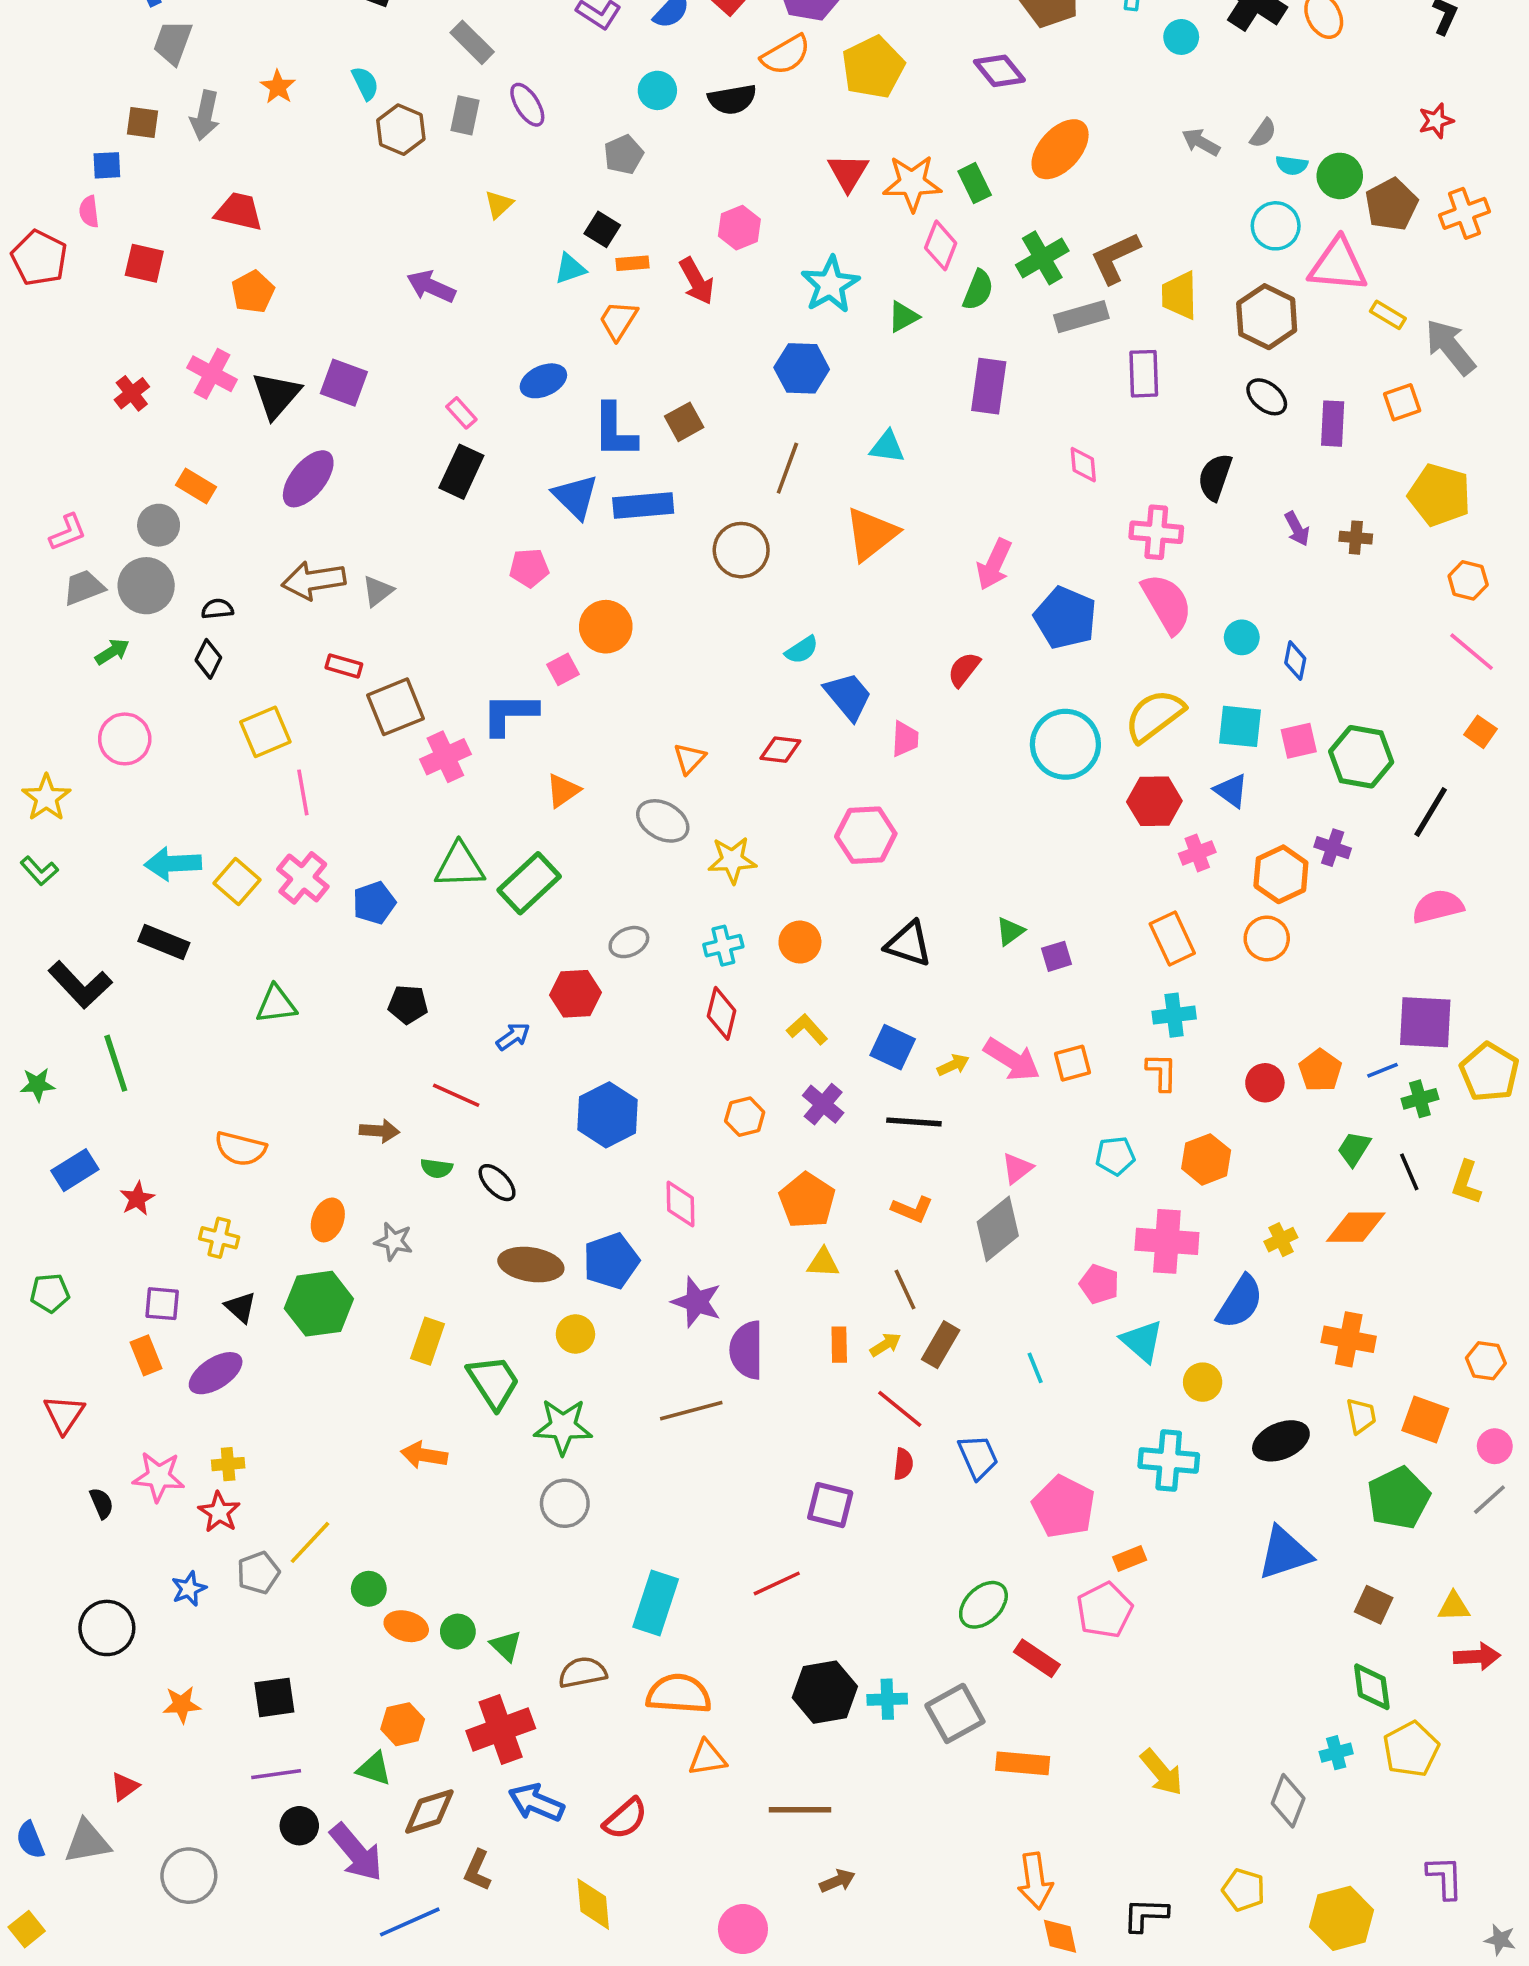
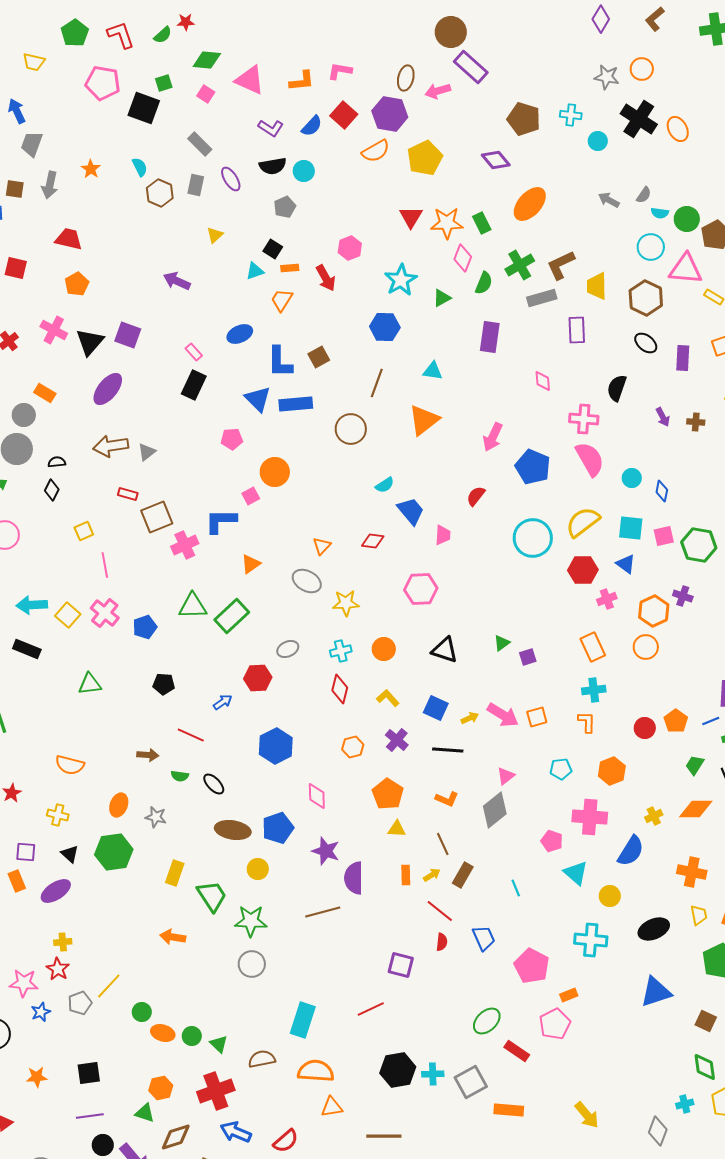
black semicircle: (732, 99) -> (273, 166), moved
yellow square: (265, 732) -> (84, 531), size x0.7
pink star: (159, 1477) -> (24, 983), moved

